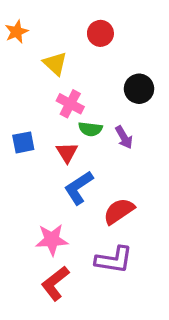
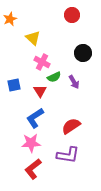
red circle: (100, 33) -> (72, 15), moved
green semicircle: (90, 129) -> (54, 77), turned -32
blue L-shape: (79, 188) -> (35, 118), moved

